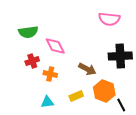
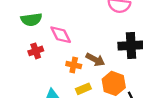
orange cross: (50, 74) -> (74, 65), moved

